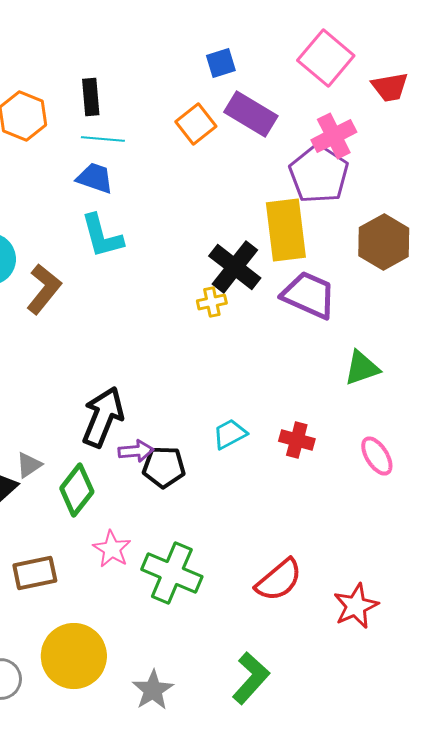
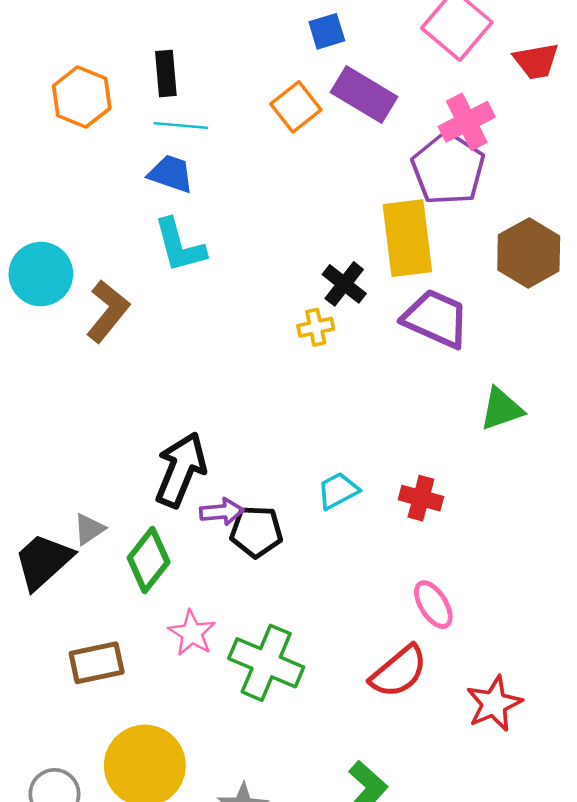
black cross: (235, 267) -> (344, 284), size x0.7
pink ellipse: (377, 456) -> (433, 605), moved

